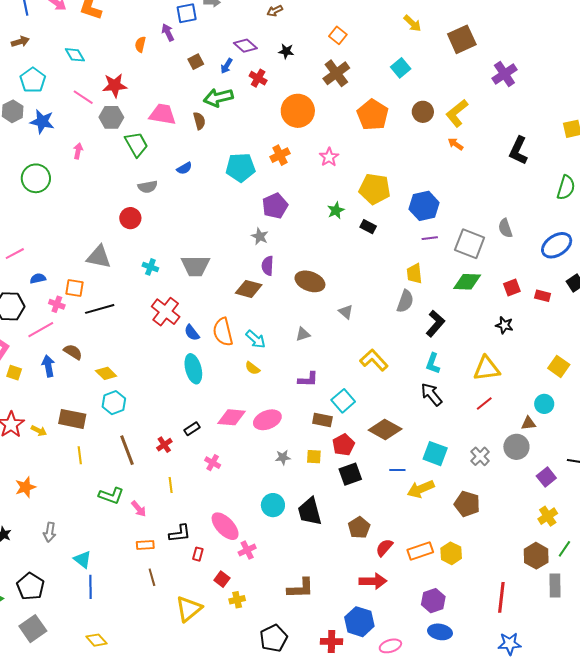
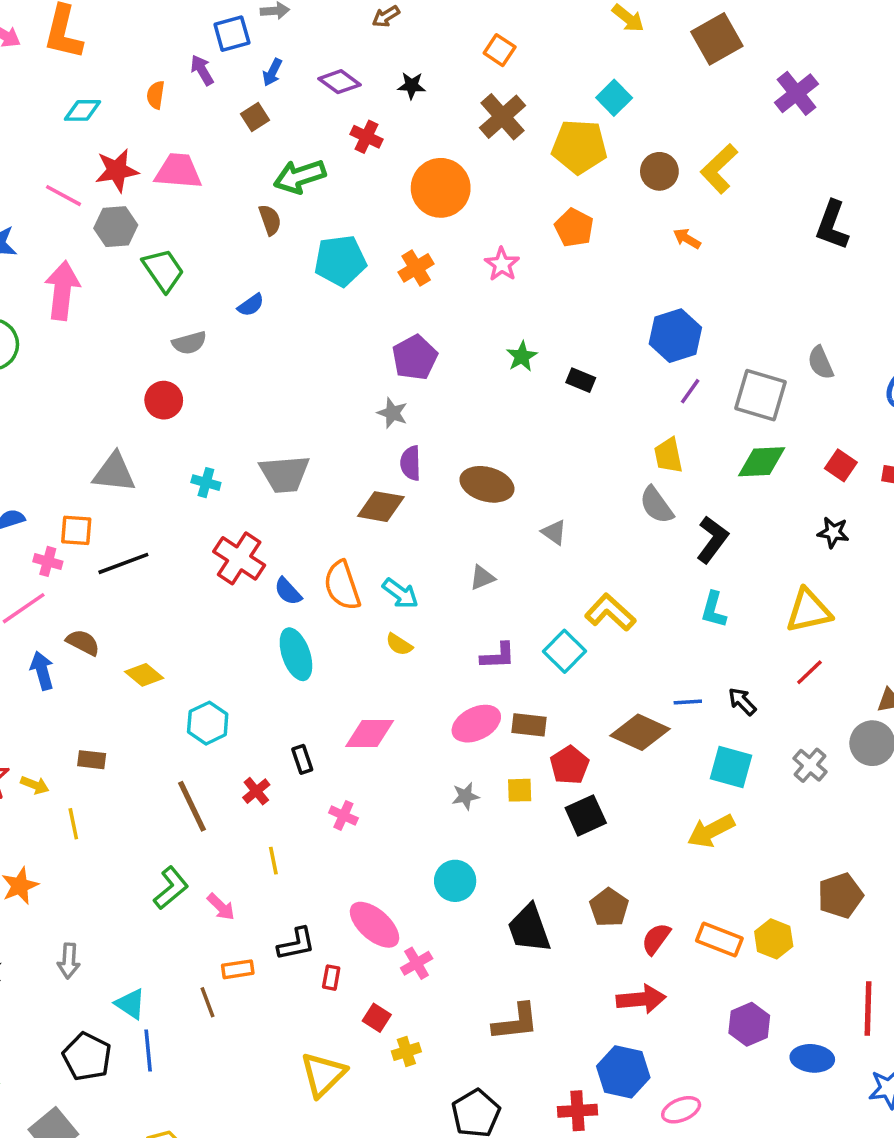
cyan diamond: (75, 55) -> (83, 110), moved, turned -55
blue arrow: (227, 66) -> (272, 72), moved
pink trapezoid: (163, 114) -> (178, 171), moved
orange pentagon: (373, 115) -> (574, 228), moved, size x0.7
orange arrow: (456, 144) -> (687, 239), moved
pink arrow: (78, 151) -> (62, 290), size x2.0
cyan pentagon: (240, 168) -> (340, 261), moved
yellow pentagon: (375, 189) -> (579, 147), moved
purple line: (430, 238) -> (690, 391), turned -42
red square: (512, 288) -> (841, 465), turned -30
gray semicircle: (405, 301) -> (656, 505), turned 130
black arrow: (432, 394) -> (742, 701), moved, size x0.7
cyan square: (343, 401) -> (564, 651), moved
cyan hexagon: (114, 403) -> (208, 723), moved
brown rectangle: (72, 419) -> (92, 760), size x0.6
pink ellipse: (267, 420) -> (476, 724), moved
black rectangle: (192, 429) -> (302, 759), turned -70
yellow line: (80, 455) -> (73, 824), moved
blue line: (397, 470) -> (688, 702), moved
green L-shape: (111, 496) -> (171, 888), turned -55
brown pentagon: (467, 504) -> (840, 896), moved, turned -30
black trapezoid: (310, 512) -> (529, 928), moved
orange rectangle: (420, 551) -> (719, 940), turned 45
brown line: (152, 577) -> (208, 1002), moved
black pentagon: (30, 586) -> (87, 1057), moved
blue ellipse: (440, 632) -> (812, 1058), moved

